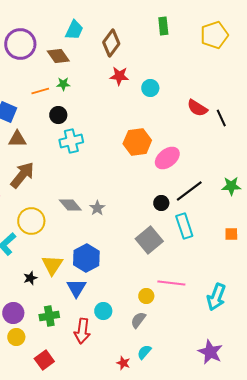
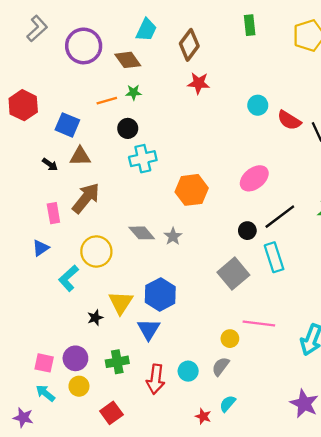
cyan circle: (150, 88) -> (258, 105), moved
orange hexagon: (137, 142) -> (192, 190), moved
cyan circle: (103, 311) -> (188, 371), moved

